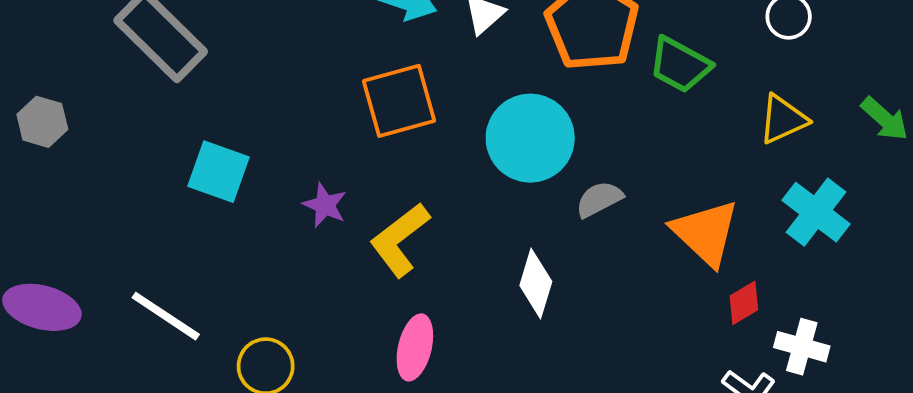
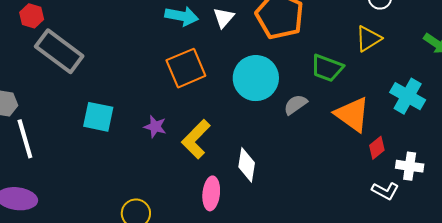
green trapezoid: (680, 65) -> (327, 68), moved
yellow triangle: (783, 119) -> (368, 39), moved
white diamond: (536, 283) -> (247, 165), moved
white line: (166, 316) -> (25, 139), moved, turned 48

